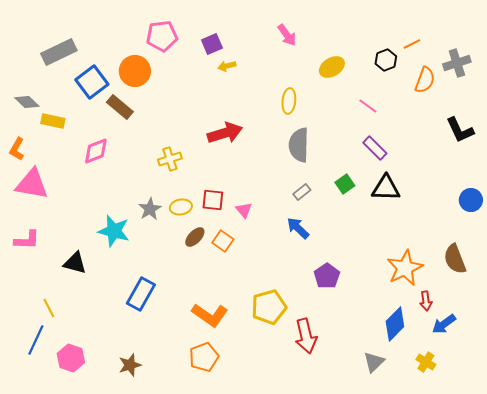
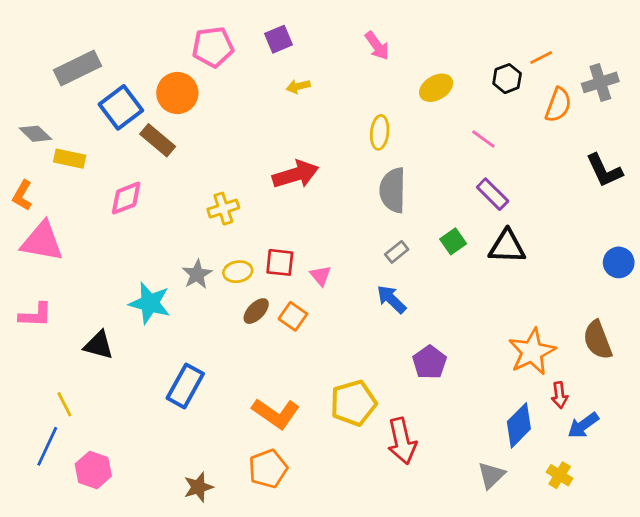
purple square: (212, 44) -> (278, 39), moved
brown star: (130, 365) -> (198, 487), moved

